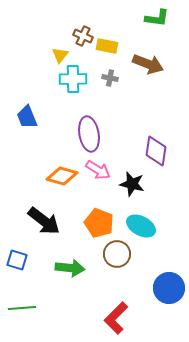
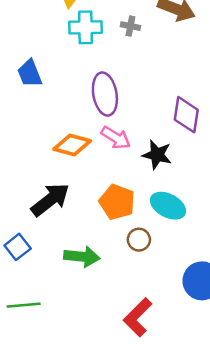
black arrow: (44, 221) -> (50, 200), turned -76
brown circle: (117, 254) -> (139, 240), size x0.7
blue square: (17, 260) -> (18, 247), turned 35

